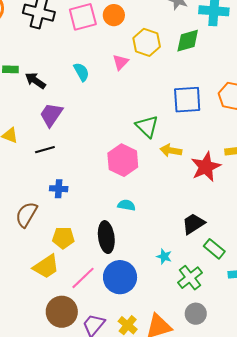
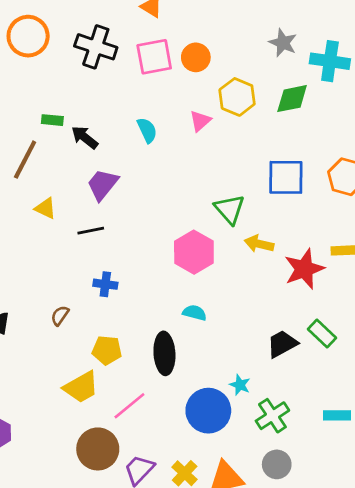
brown semicircle: (26, 214) -> (60, 316), size x0.6
green rectangle: (214, 249) -> (322, 334), moved
blue circle: (120, 277) -> (208, 411), moved

